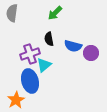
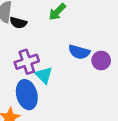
black semicircle: (49, 39) -> (18, 23), moved, turned -64
cyan triangle: (44, 65) -> (44, 75), turned -35

